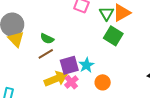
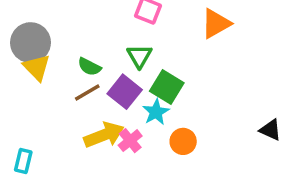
green triangle: (107, 13) -> (139, 56), moved
green square: (113, 36) -> (167, 87), moved
purple square: (69, 65) -> (125, 92), moved, turned -36

